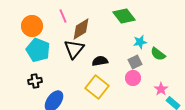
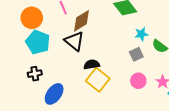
black triangle: (74, 49) -> (74, 41), turned -30
black semicircle: (100, 61) -> (92, 65), moved
pink circle: (133, 78) -> (138, 81), moved

